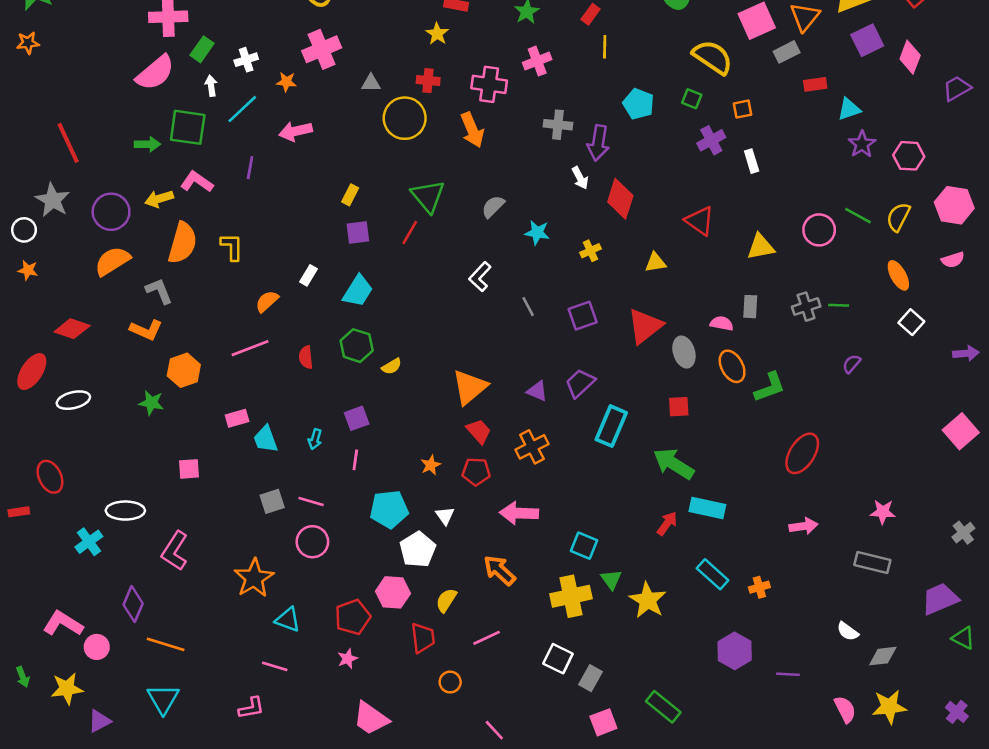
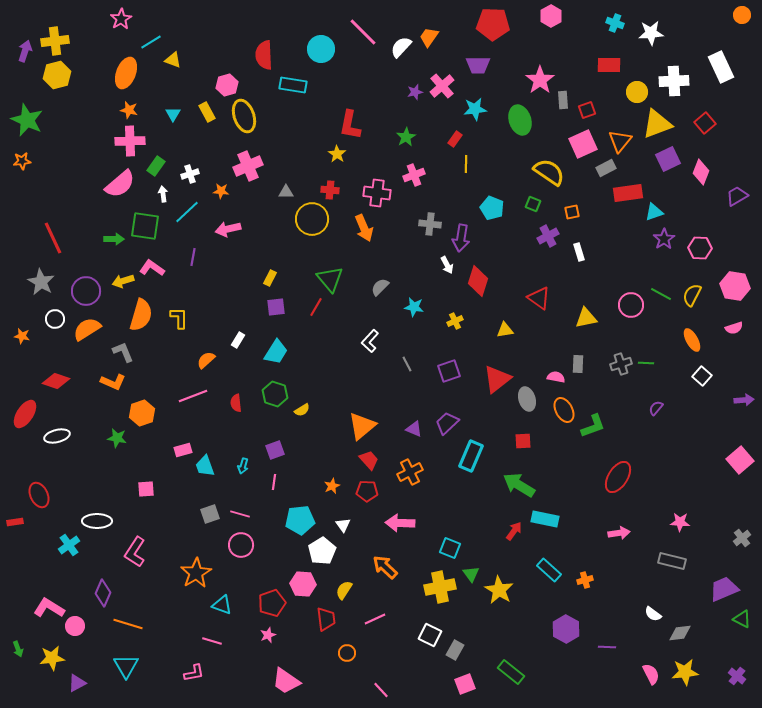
red rectangle: (815, 84) -> (628, 193), size x1.6
white circle: (24, 230) -> (55, 319), moved

